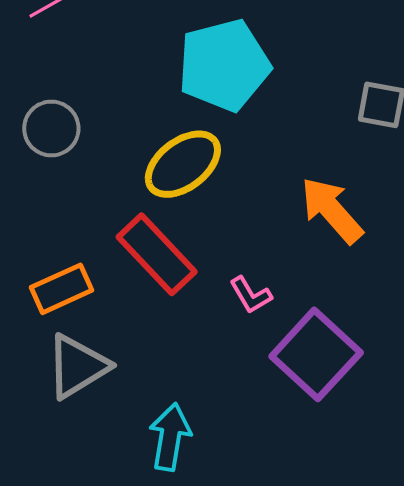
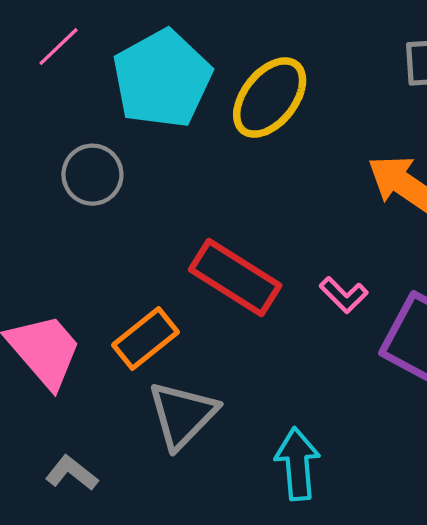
cyan pentagon: (224, 65) -> (162, 79), moved
yellow ellipse: (183, 164) -> (270, 98), moved

